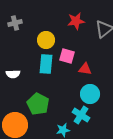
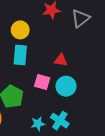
pink square: (67, 56) -> (42, 82), moved
cyan cross: (81, 115) -> (60, 121), moved

